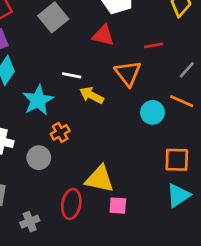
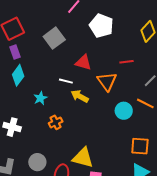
red triangle: (103, 35) -> (83, 62), moved
cyan star: (38, 100) -> (40, 98), size x0.6
gray circle: (39, 158) -> (37, 162), moved

